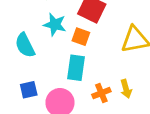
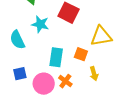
orange square: (81, 37) -> (81, 54), moved
orange cross: (101, 93) -> (65, 81), moved, turned -32

